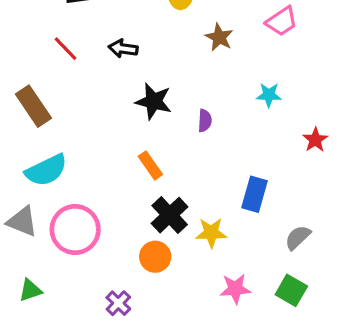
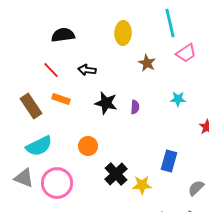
purple semicircle: (205, 121) -> (135, 107), moved
orange rectangle: (150, 165) -> (61, 99), moved, turned -36
orange circle: (155, 257) -> (88, 146), moved

